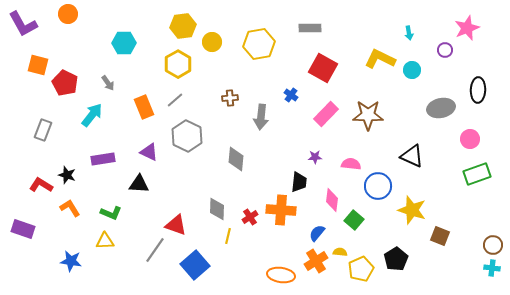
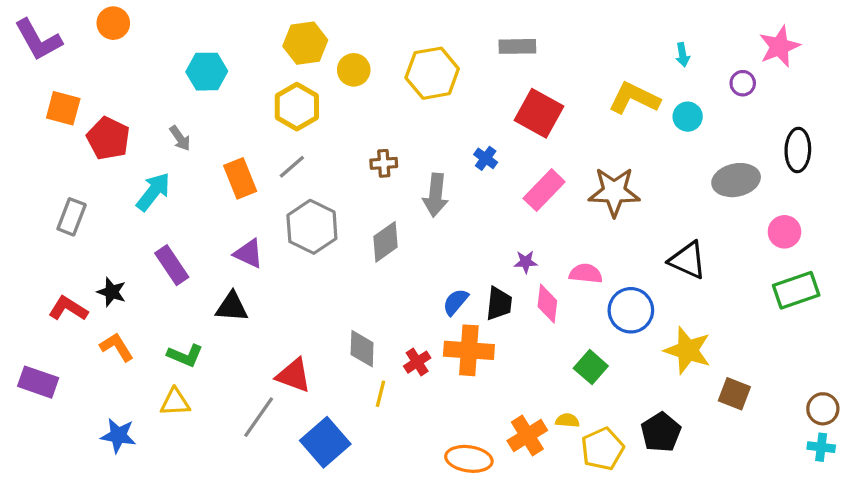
purple rectangle: (103, 159) -> (172, 265), turned 65
gray diamond: (236, 159) -> (385, 242), moved, turned 50
pink diamond: (332, 200) -> (547, 304), moved
blue semicircle: (317, 233) -> (456, 302), moved

